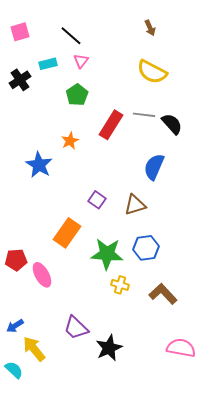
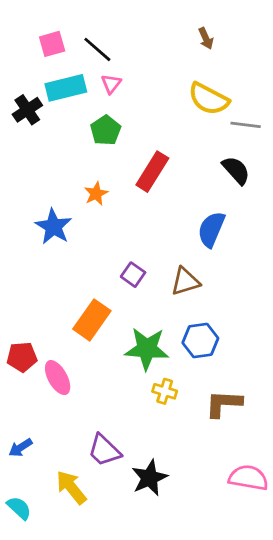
pink square: (20, 32) -> (52, 44), moved
cyan rectangle: (48, 64) -> (66, 88), size x1.6
gray line: (144, 115) -> (246, 125), moved
brown L-shape: (163, 294) -> (224, 404), turned -44
yellow arrow: (34, 349) -> (71, 487), moved

